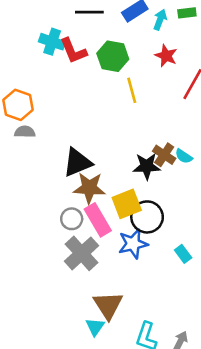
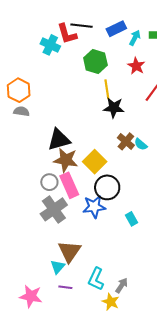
red L-shape: (73, 51) -> (67, 34), moved
black star: (147, 166) -> (114, 108), moved
yellow square: (127, 204) -> (95, 162), moved, turned -30

